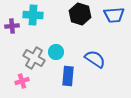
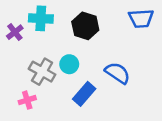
black hexagon: (80, 14) -> (85, 26), moved
purple cross: (12, 26) -> (15, 32), turned -32
blue rectangle: (68, 76) -> (84, 94), turned 36

